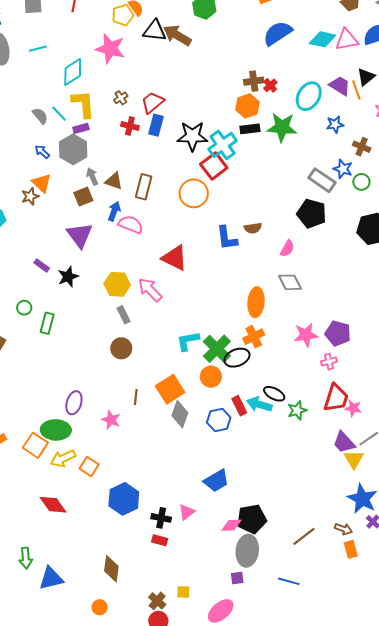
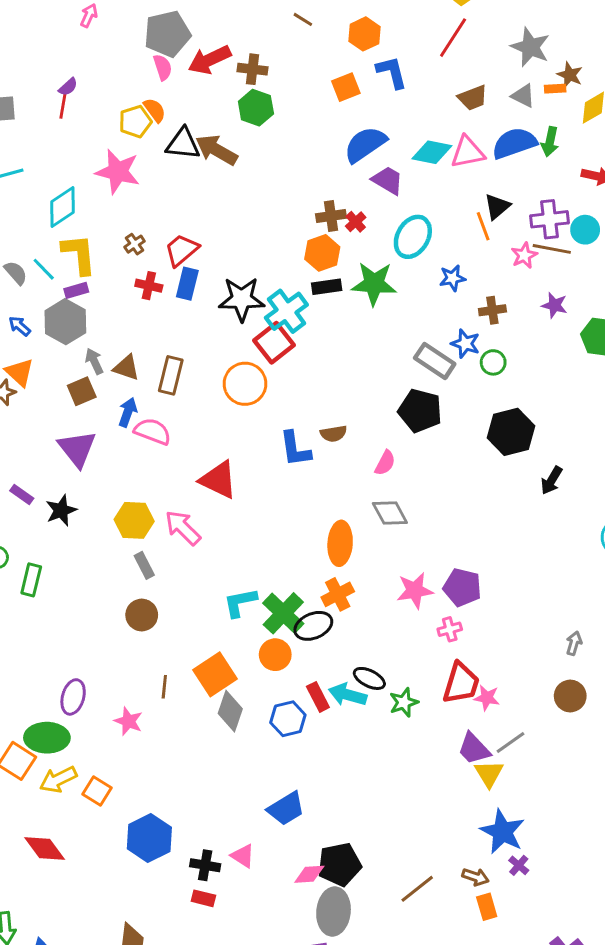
purple trapezoid: (340, 86) -> (388, 180), moved
brown cross: (362, 147) -> (492, 310), turned -30
pink triangle: (187, 512) -> (243, 856), turned -48

